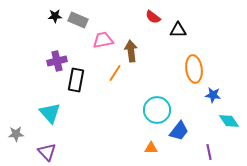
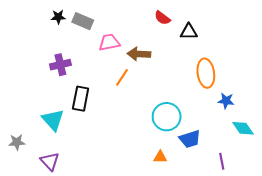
brown arrow: (131, 51) -> (139, 54), turned -80
black rectangle: (76, 80) -> (81, 99), moved
blue trapezoid: (179, 131) -> (190, 139), turned 35

